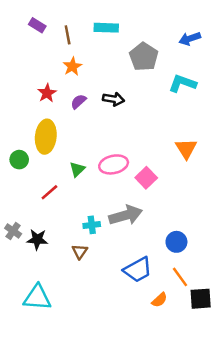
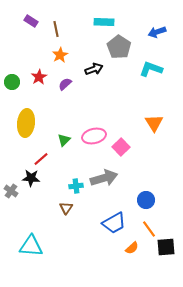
cyan rectangle: (106, 28) -> (104, 22), moved
black arrow: (114, 99) -> (94, 69), moved, turned -30
yellow ellipse: (46, 137) -> (26, 123), moved
green circle: (19, 160) -> (12, 82), moved
black star: (37, 239) -> (31, 178), moved

